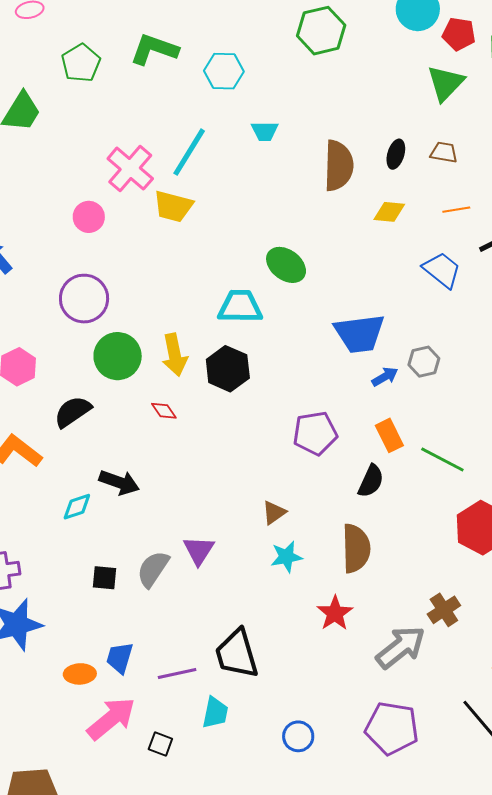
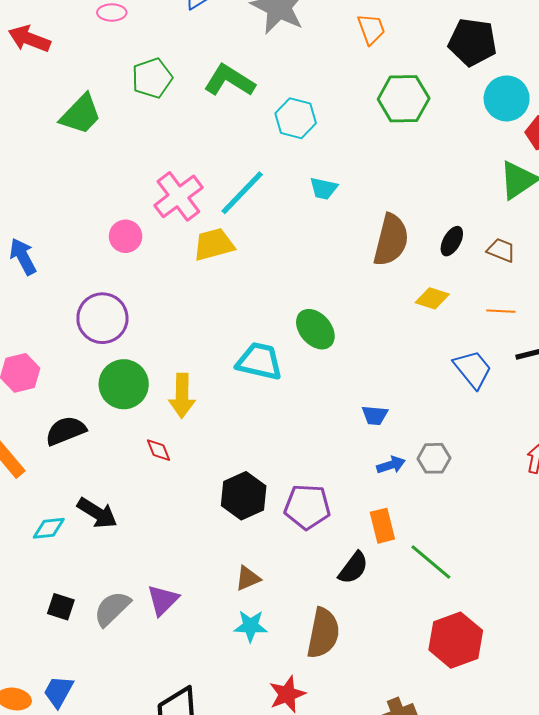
yellow trapezoid: (173, 206) -> (214, 244), turned 138
blue trapezoid: (360, 333) -> (375, 415), size x0.5
black hexagon: (228, 369) -> (244, 496), moved

